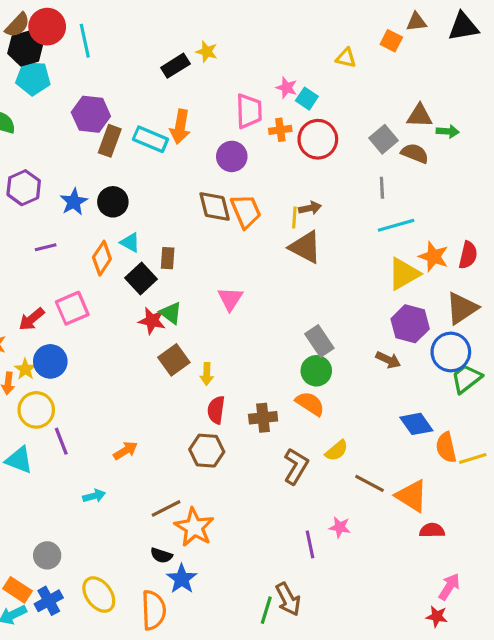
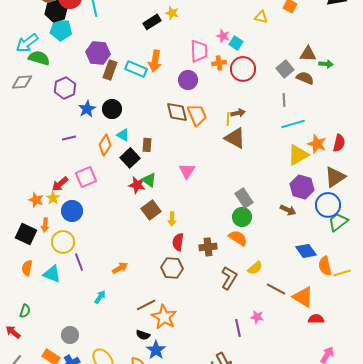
purple hexagon: (24, 188) -> (65, 88), moved
yellow star: (25, 369) -> (53, 198), moved
cyan arrow: (94, 496) -> (100, 297), turned -40

